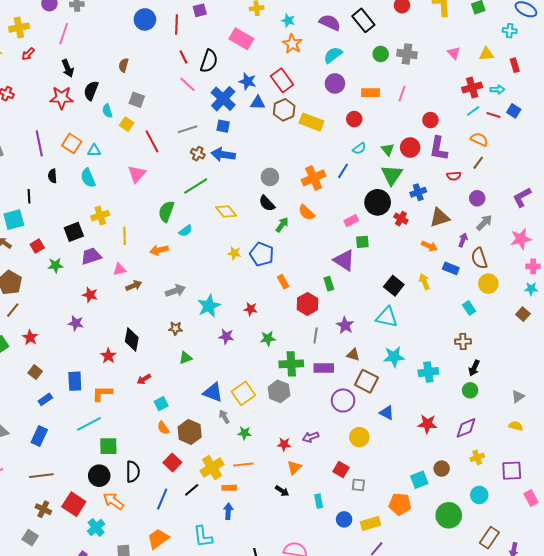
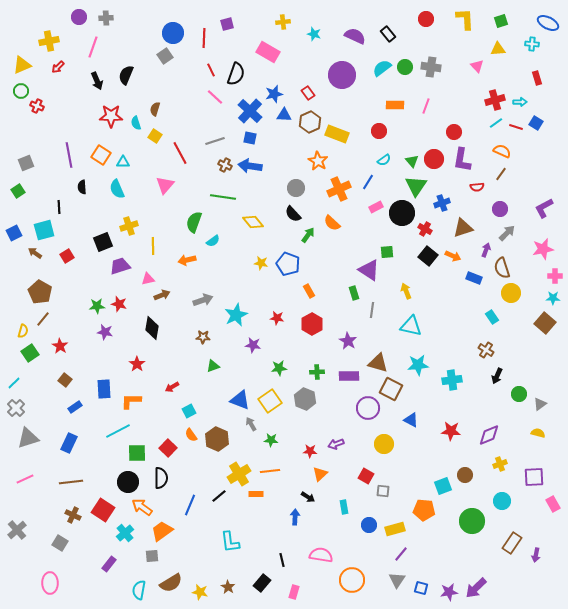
black rectangle: (363, 20) -> (388, 34), size x0.7
orange star: (292, 44) -> (318, 161), moved
yellow triangle: (486, 54) -> (498, 49), moved
cyan semicircle: (333, 55) -> (382, 68), moved
brown semicircle: (124, 65) -> (155, 109), moved
red rectangle: (282, 80) -> (308, 93), size x0.6
blue star: (248, 81) -> (274, 94), turned -30
purple circle: (335, 83) -> (342, 75), moved, size x1.4
black semicircle: (91, 91) -> (126, 75), moved
red star: (62, 98) -> (111, 116), moved
gray square: (137, 100) -> (165, 56), moved, turned 35
green line: (196, 186) -> (223, 197), turned 40
pink rectangle: (351, 221) -> (376, 207), moved
green star: (55, 265) -> (97, 306), moved
yellow arrow: (424, 282) -> (406, 291), moved
black square: (394, 286) -> (428, 256), moved
red hexagon: (307, 304) -> (312, 324), moved
brown square: (523, 314) -> (545, 323), size x1.5
purple star: (345, 325) -> (348, 341), moved
gray line: (316, 335) -> (372, 310), moved
green star: (268, 338) -> (279, 368), moved
black diamond: (132, 340) -> (152, 328), moved
brown cross: (463, 342) -> (486, 350), turned 35
brown triangle: (353, 355) -> (378, 363), size x1.5
green cross: (291, 364) -> (317, 372), size x0.6
green circle: (470, 390) -> (519, 394), moved
red square: (172, 462) -> (168, 448), moved
blue arrow: (228, 511) -> (295, 517), moved
orange trapezoid: (158, 539) -> (162, 531), moved

